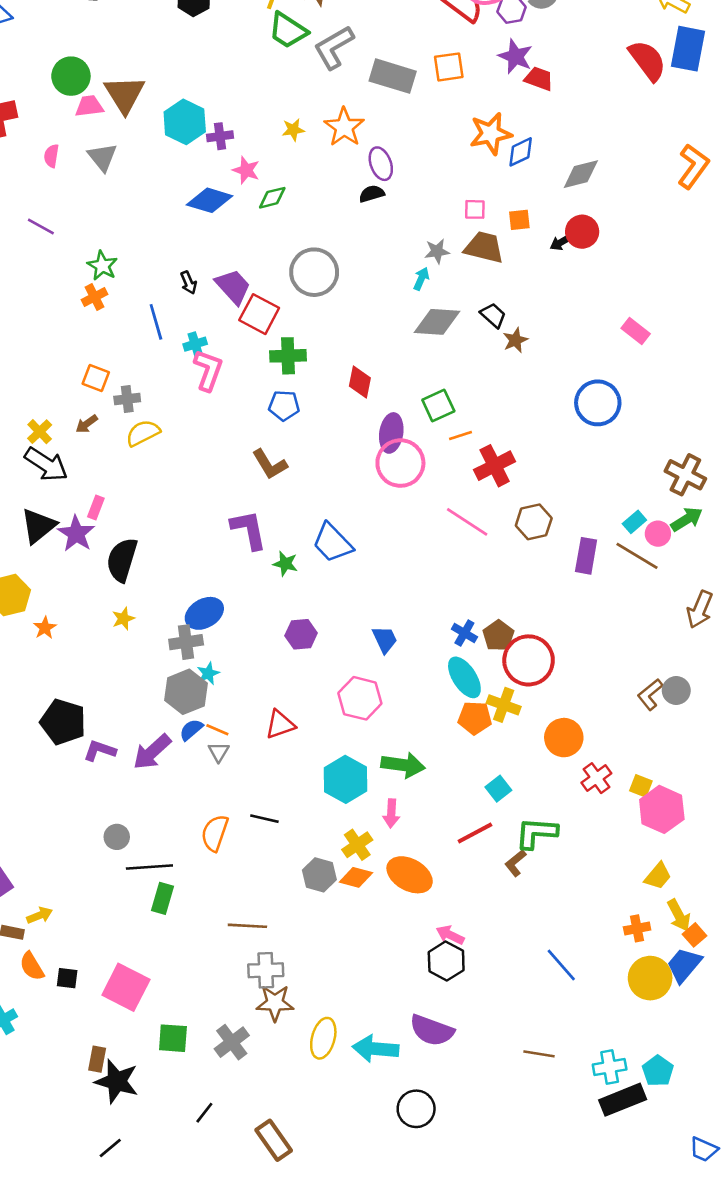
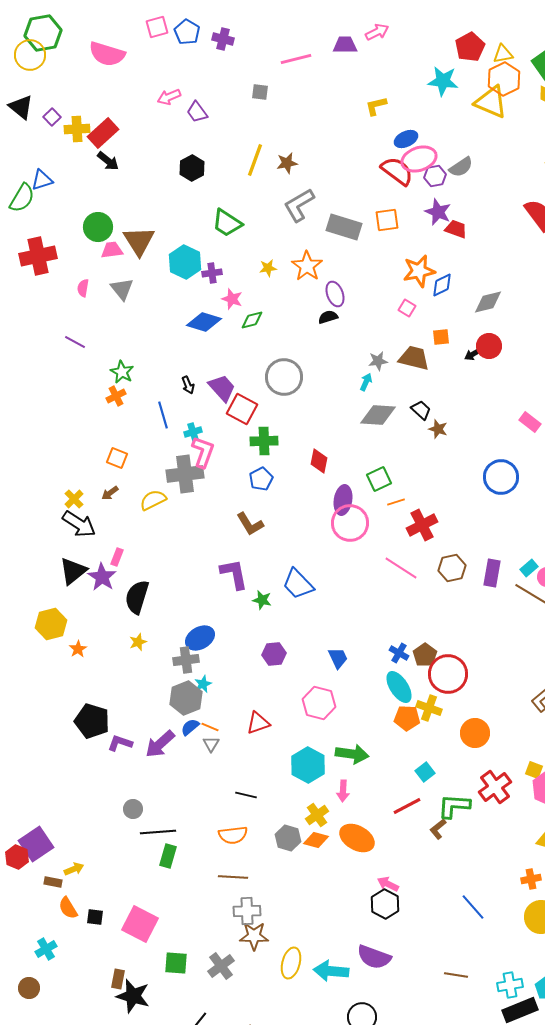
green trapezoid: (288, 30) -> (227, 223), moved
pink square: (475, 209) -> (407, 308), moved, turned 30
brown star: (515, 340) -> (438, 429), turned -30
gray cross: (127, 399) -> (185, 474), moved, size x1.8
blue pentagon: (284, 406) -> (261, 479), turned -30
purple rectangle: (586, 556) -> (492, 573), moved
red cross: (596, 778) -> (495, 787), moved, size x1.4
orange semicircle: (215, 833) -> (233, 835), moved, turned -116

